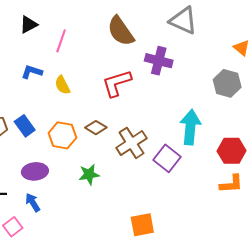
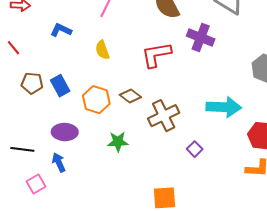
blue L-shape: (32, 72) -> (61, 30), moved
cyan arrow: (190, 127) -> (224, 107), turned 80
purple square: (167, 158) -> (195, 149), moved, size x0.6

